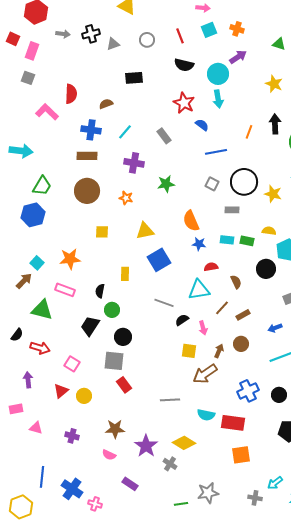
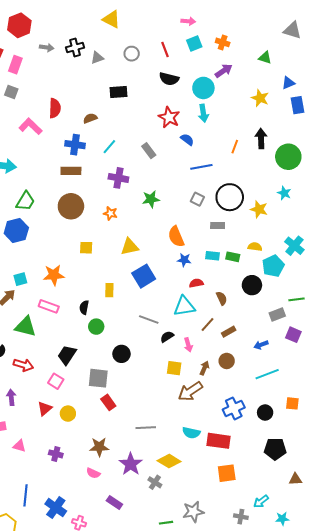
cyan square: (37, 263) -> (20, 279), turned 32
black trapezoid: (90, 326) -> (67, 355), moved
black circle: (123, 337) -> (121, 354), moved
gray line: (170, 400) -> (146, 428), moved

